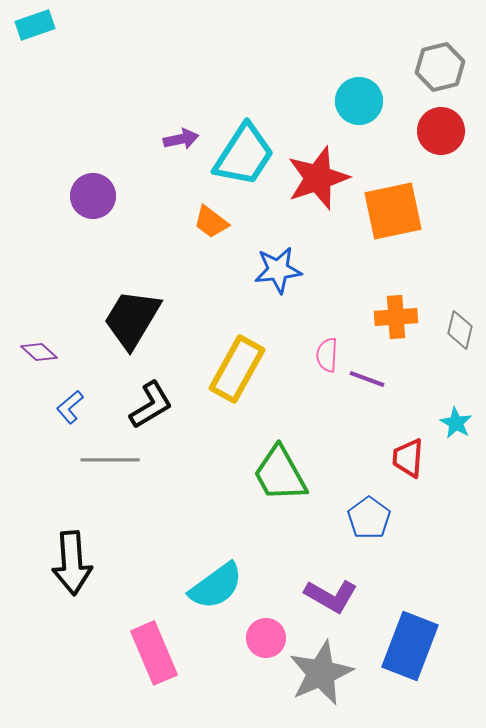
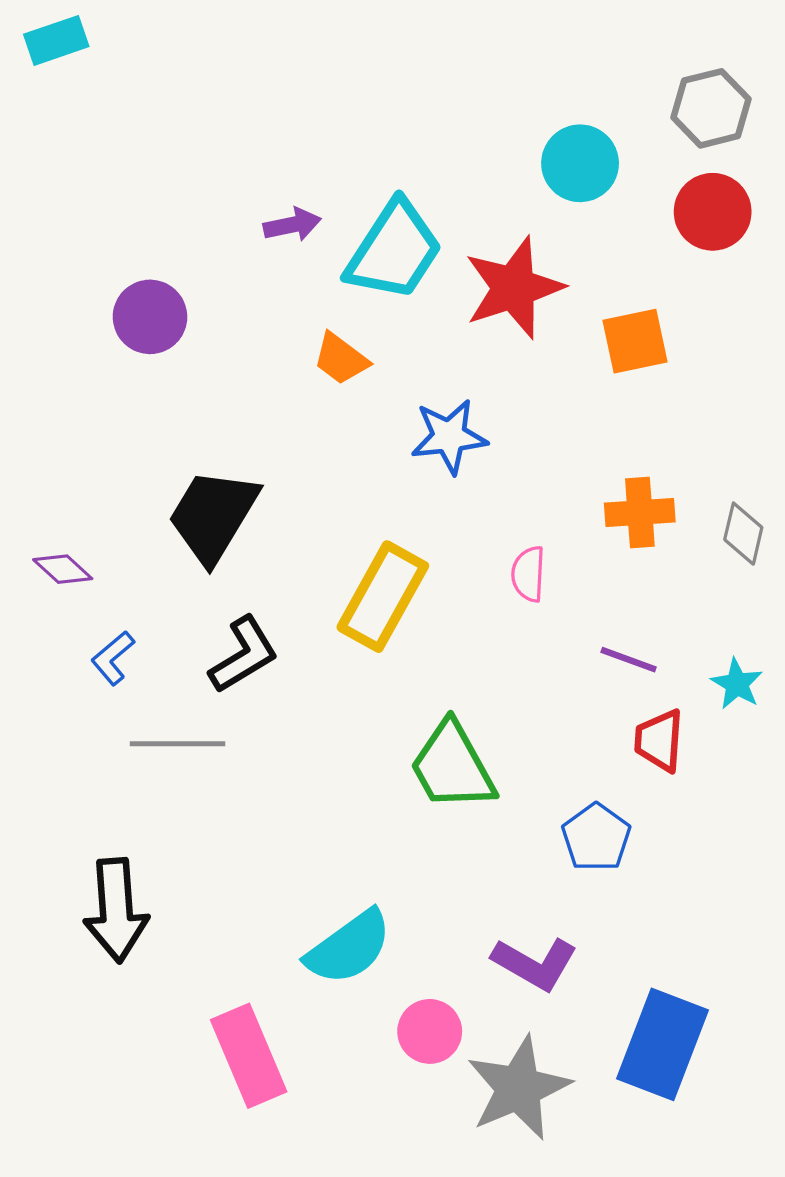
orange square: (393, 211) -> (635, 341), size x0.7
purple line: (367, 379) -> (629, 660), moved

